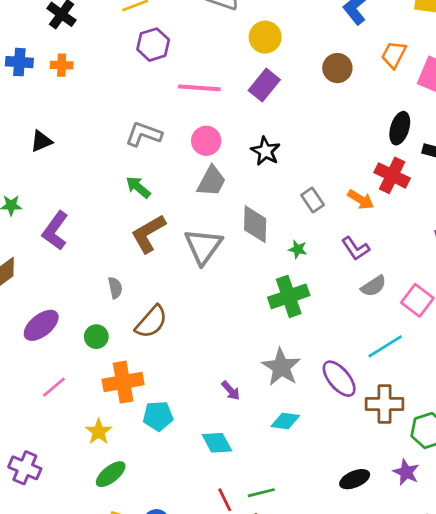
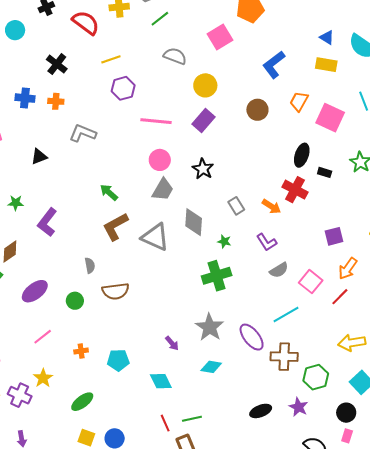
gray L-shape: (144, 134) -> (83, 133), moved
gray triangle: (203, 246) -> (155, 237), turned -44
brown semicircle: (151, 322) -> (116, 291), turned 40
orange cross: (123, 382) -> (81, 351), moved, size x0.5
yellow star: (99, 432) -> (43, 378), moved

